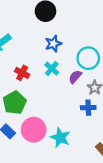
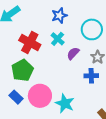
red cross: (22, 73) -> (30, 42), size x1.5
purple semicircle: (75, 77) -> (73, 53), moved

